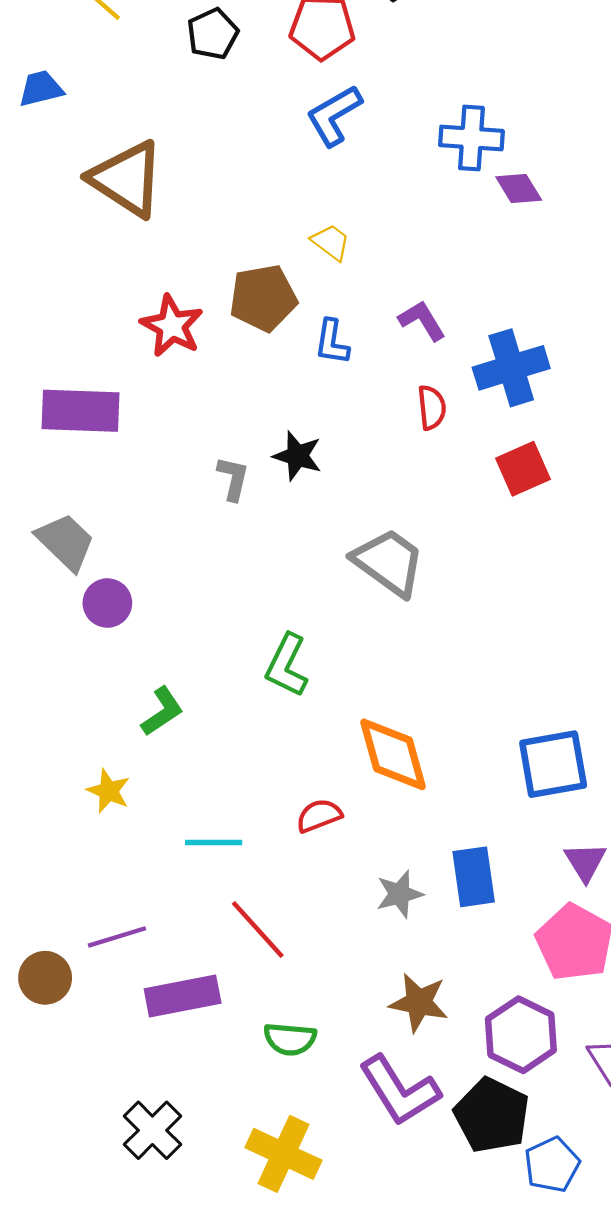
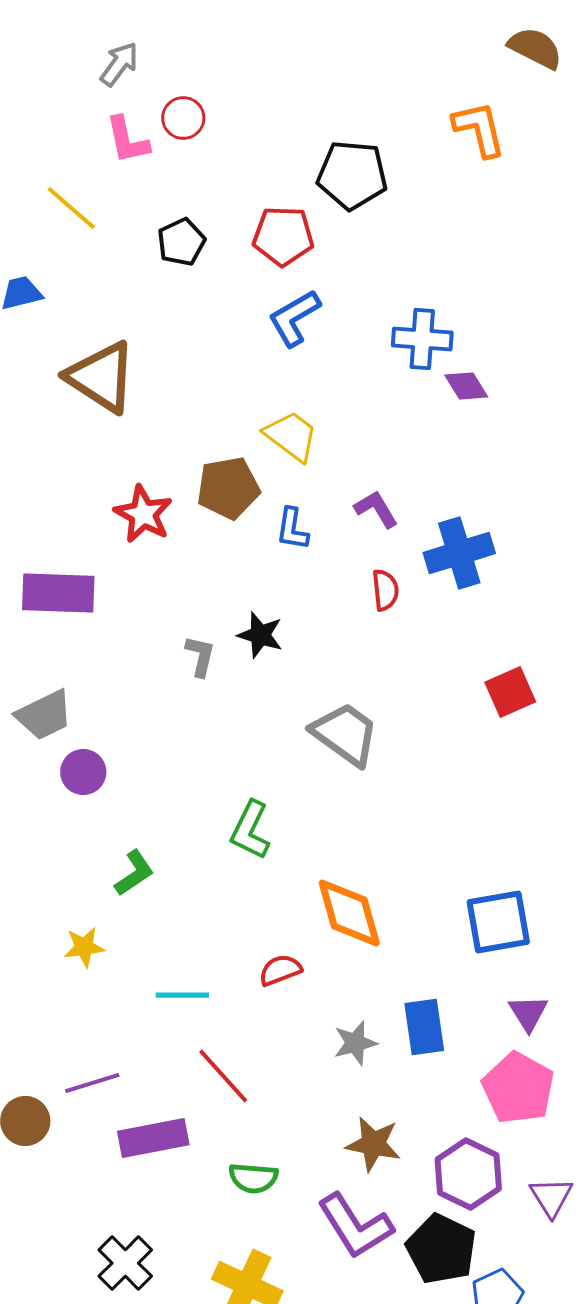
yellow trapezoid: (331, 242) -> (291, 436), size x1.5
red square: (523, 469) -> (510, 692), moved
gray trapezoid: (66, 542) -> (44, 715), turned 110
yellow star: (108, 791) -> (84, 947), turned -30

